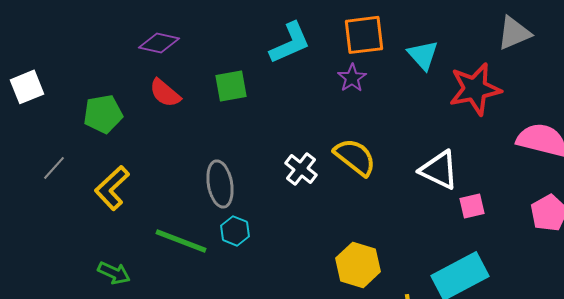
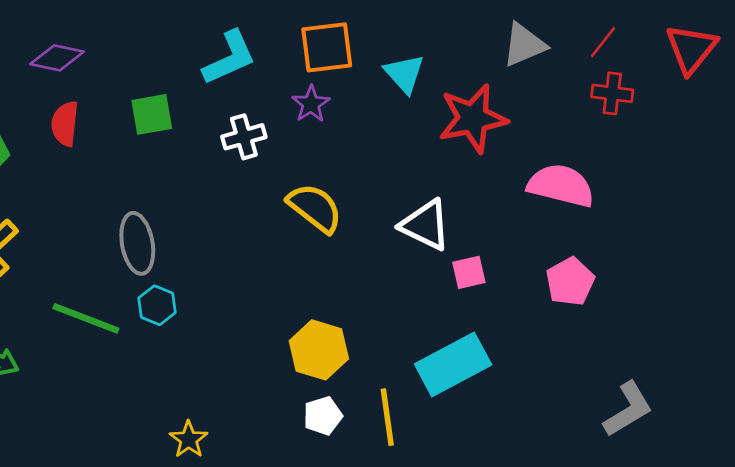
red semicircle: (165, 93) -> (65, 124), turned 56
white cross: (301, 169) -> (244, 137), moved, turned 36

